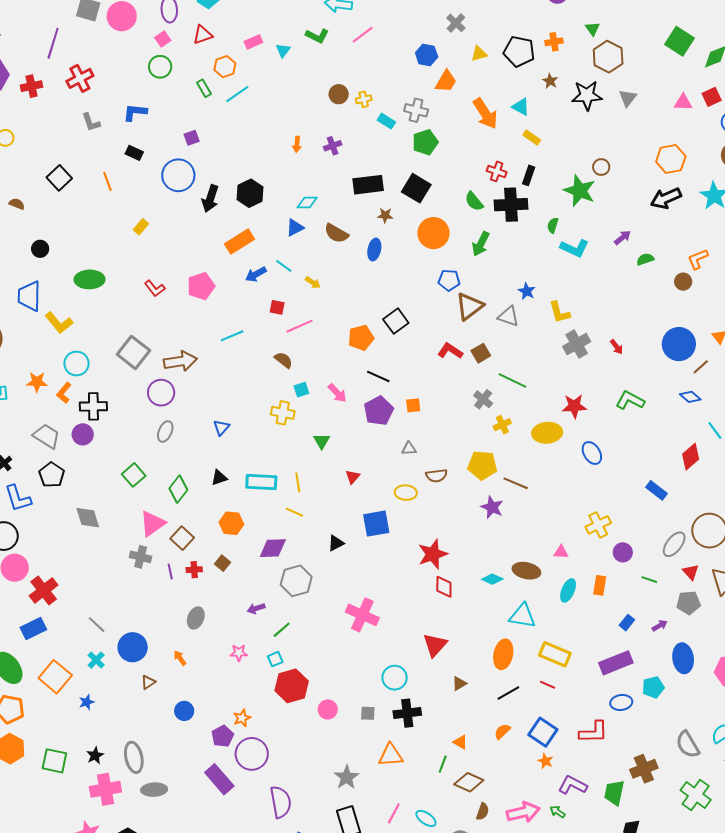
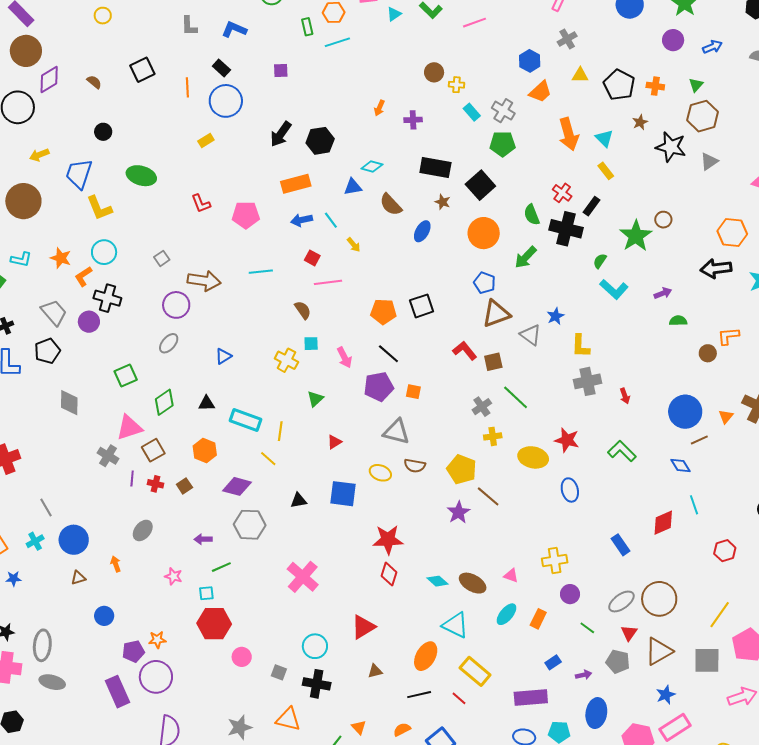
blue circle: (178, 175) -> (226, 101), moved
gray square: (133, 352) -> (162, 258), size x0.5
gray triangle: (409, 449) -> (396, 432), size x1.8

